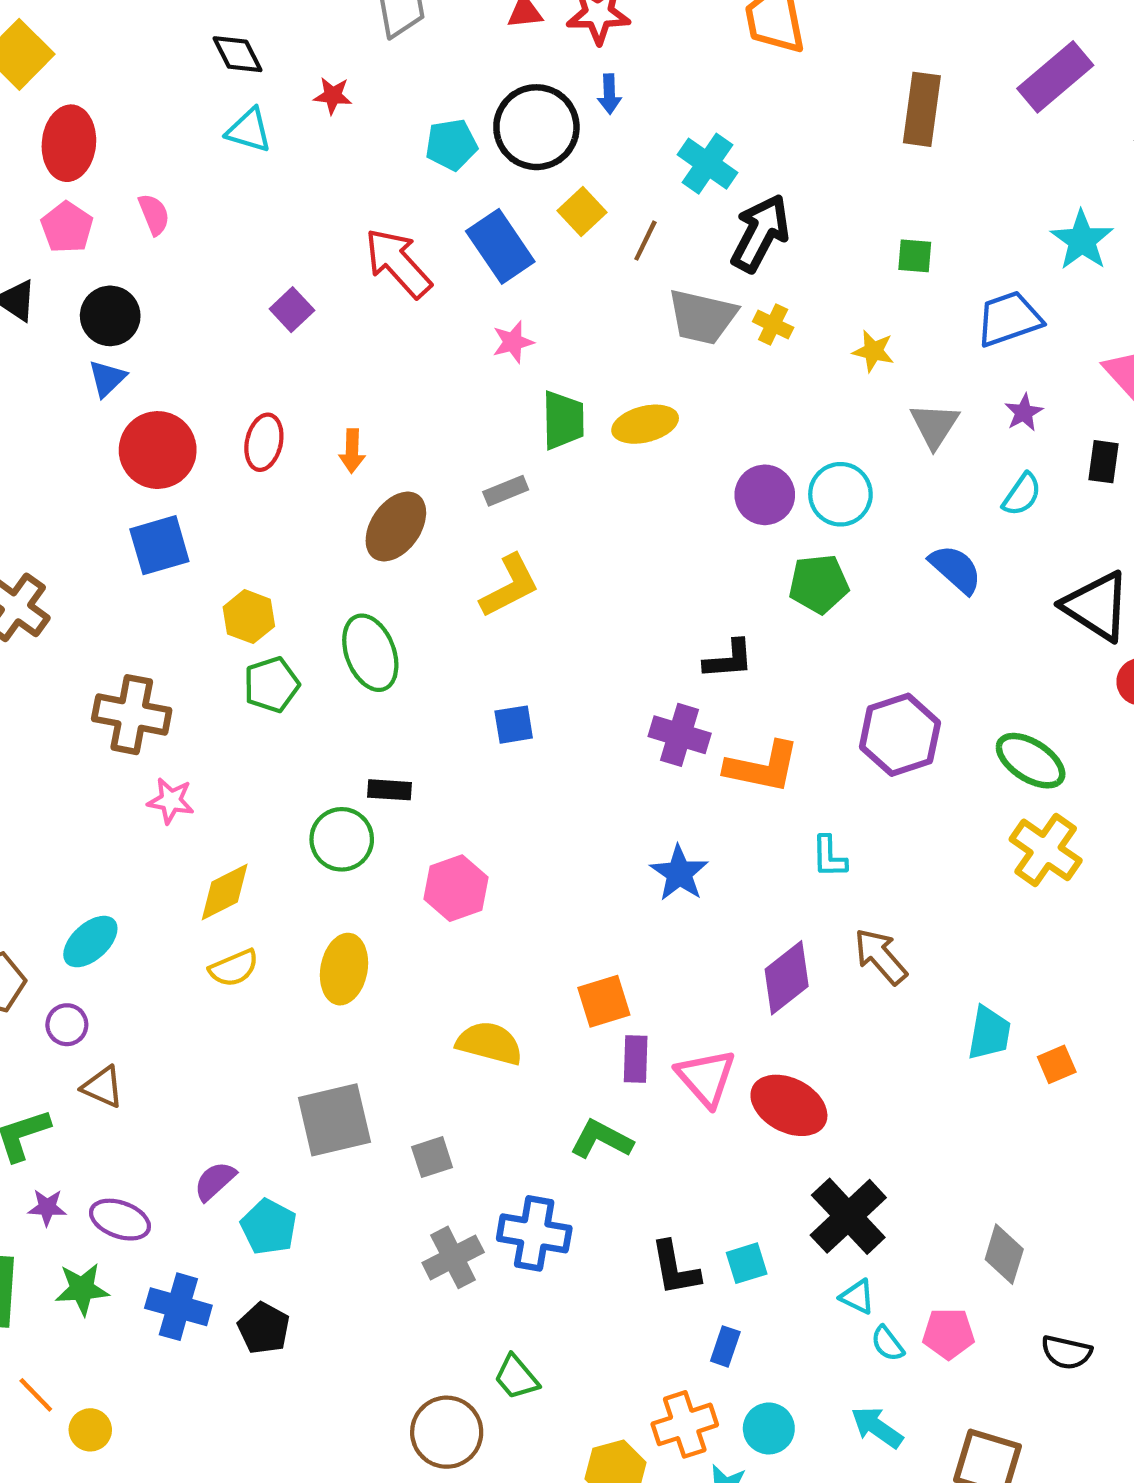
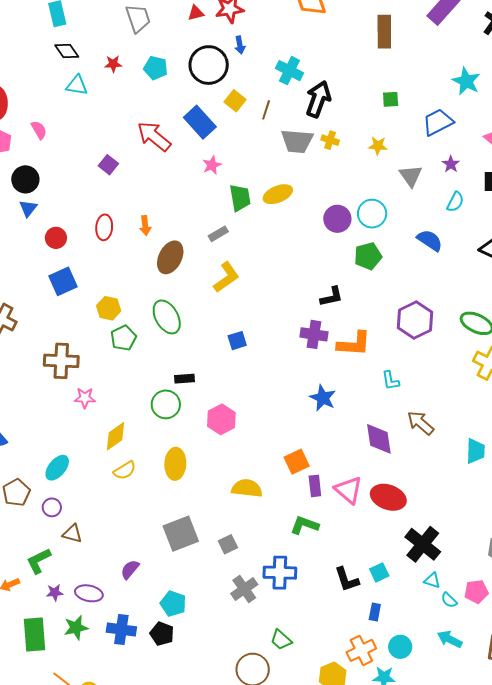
cyan pentagon: (451, 145) -> (156, 68), moved, turned 30
red circle: (158, 450) -> (56, 238), size x0.6
purple diamond: (787, 978) -> (379, 439), turned -52
cyan pentagon: (269, 1227) -> (173, 604), moved

